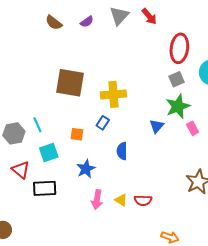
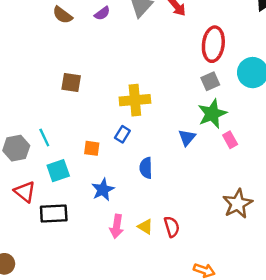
brown square: (70, 83) -> (71, 83), moved, size x0.6
red semicircle: (143, 200) -> (172, 227), turned -108

